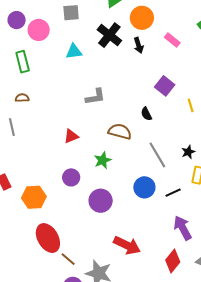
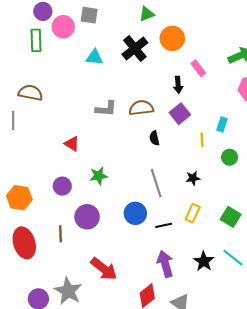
gray square: (71, 13) -> (89, 15), moved
black arrow: (139, 45) -> (178, 85), moved
green rectangle: (23, 62) -> (36, 40), moved
brown semicircle: (22, 98) -> (30, 93), size x1.6
brown semicircle: (120, 131) -> (141, 108), moved, turned -35
red triangle: (71, 136) -> (72, 144), turned 42
black star: (188, 152) -> (193, 178), moved
brown line: (68, 259) -> (60, 234), moved, turned 35

